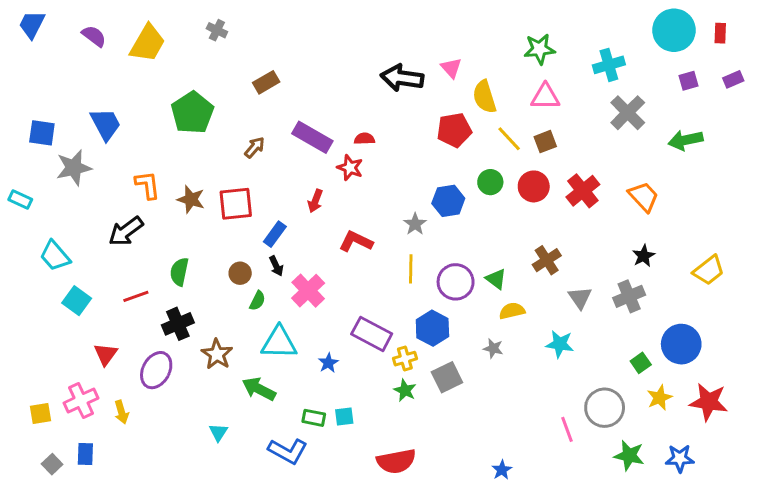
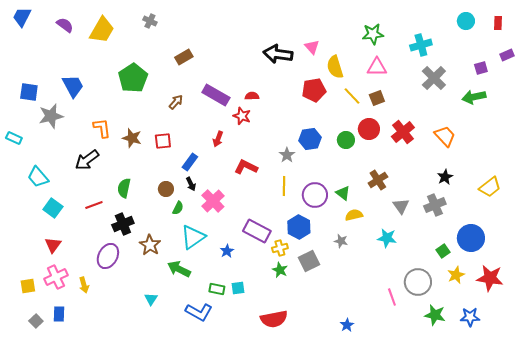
cyan circle: (674, 30) -> (466, 21), size x0.6
purple square: (688, 81) -> (481, 68), moved
green circle: (490, 182) -> (346, 140), moved
red square: (236, 204) -> (163, 141), size x0.7
cyan triangle: (279, 343) -> (193, 237), turned -36
red triangle: (106, 354) -> (53, 245), moved

